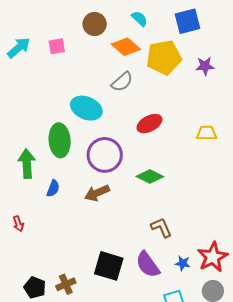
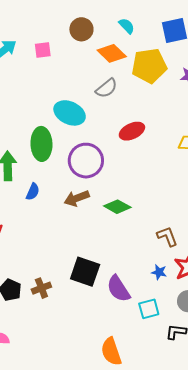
green diamond: (150, 177) -> (117, 207), moved
brown L-shape: (161, 227) -> (167, 236), moved
purple semicircle: (148, 265) -> (118, 289), moved

